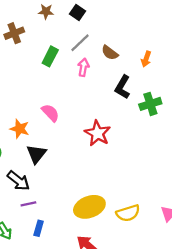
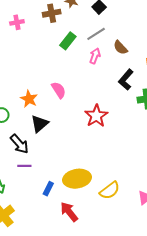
brown cross: (14, 33) -> (52, 13), moved
yellow semicircle: (128, 213) -> (110, 190), turned -30
blue rectangle: (39, 228) -> (48, 189), moved

